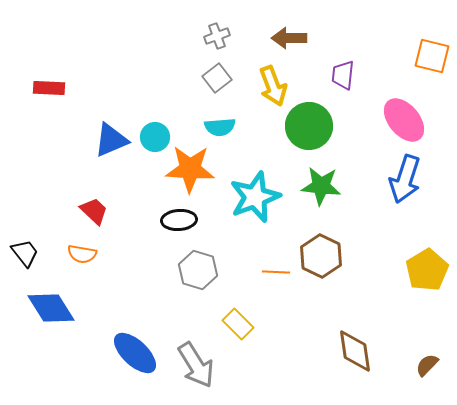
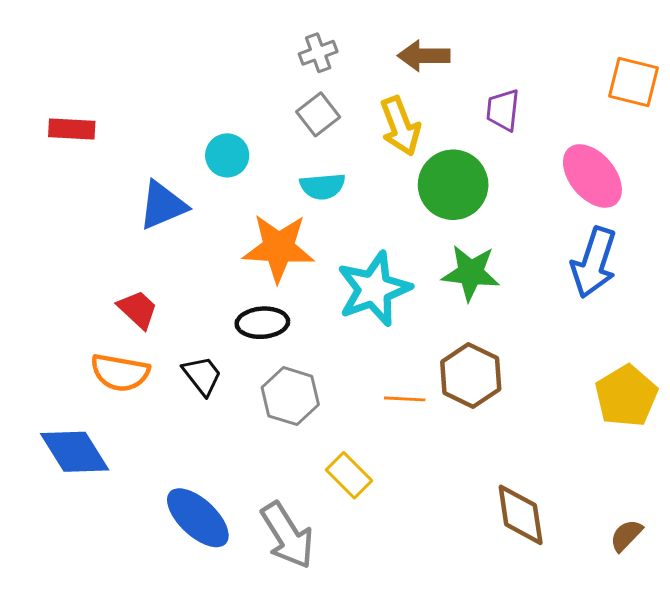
cyan circle: (155, 137) -> (227, 155), moved
black trapezoid: (25, 253) -> (202, 375), moved
orange semicircle: (82, 254) -> (120, 373), size x1.4

